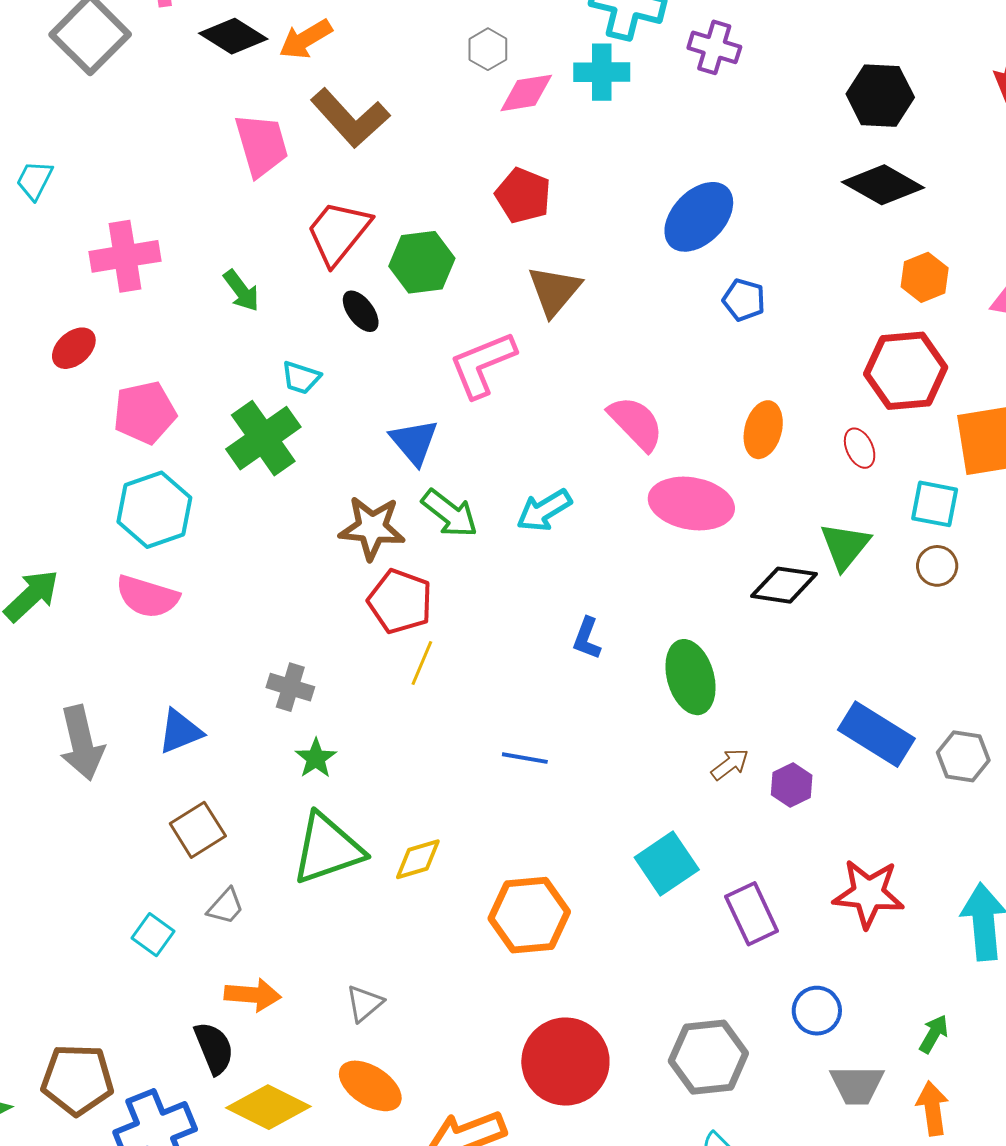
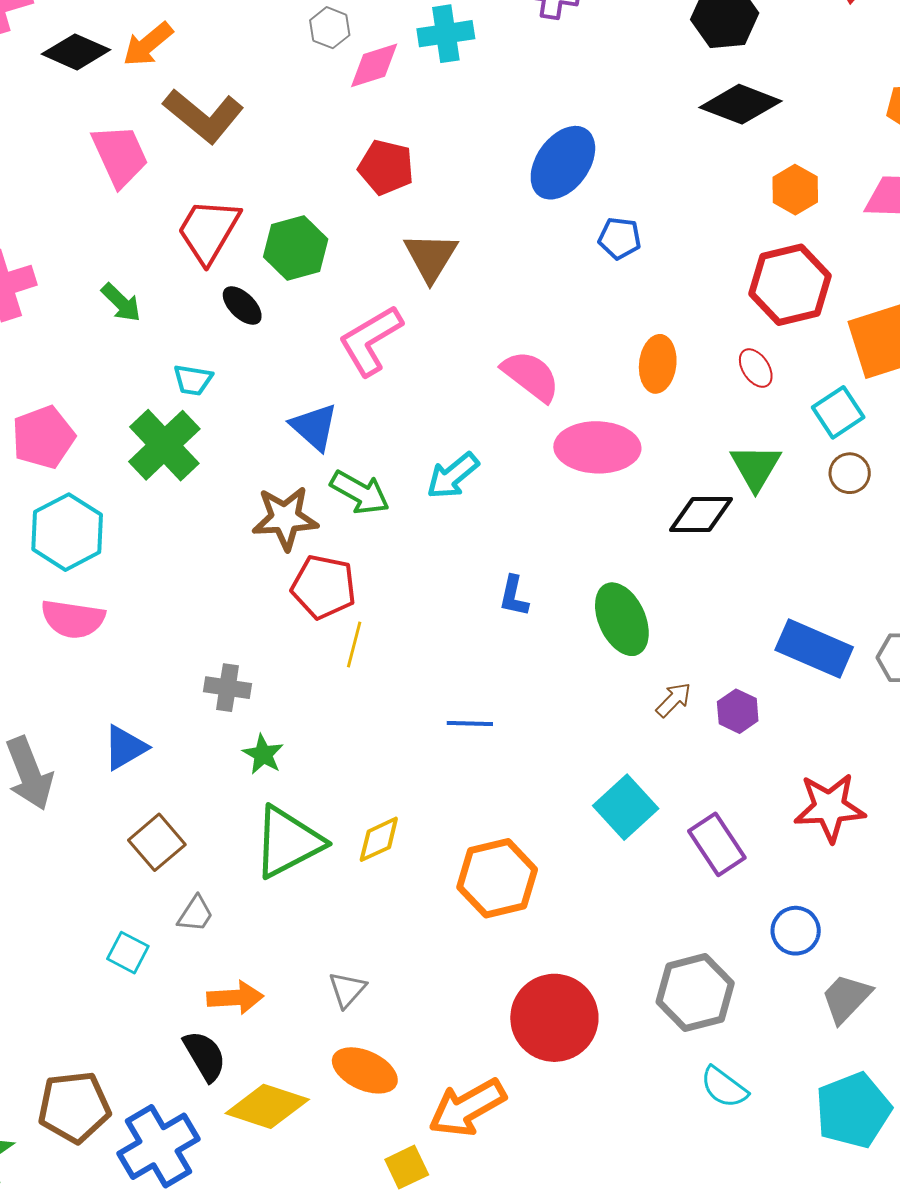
cyan square: (935, 504) -> (838, 412), turned -36
gray trapezoid: (857, 1085) -> (846, 998), turned 142

